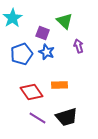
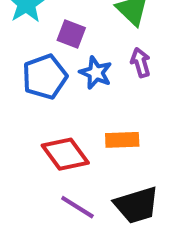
purple square: (43, 33) -> (71, 34), moved
purple arrow: (79, 46) -> (141, 62), moved

